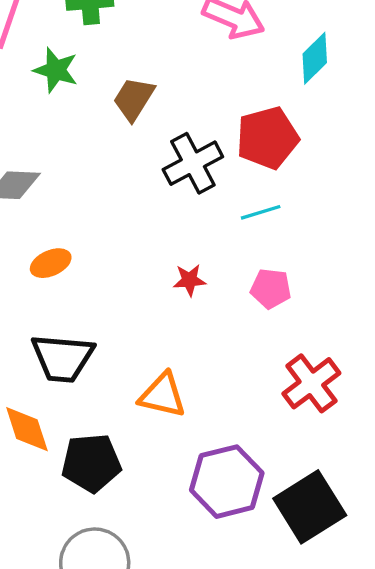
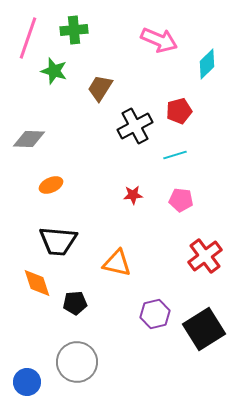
red pentagon: (267, 138) -> (179, 111), size x0.7
black pentagon: (91, 463) -> (75, 303), size x0.7
purple hexagon: (227, 482) -> (155, 314), size x0.7

